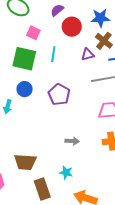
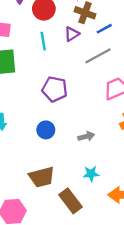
cyan line: (53, 54) -> (43, 41), moved
blue circle: (25, 89) -> (46, 130), moved

